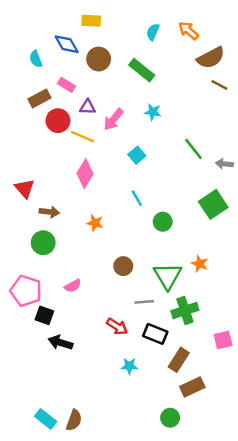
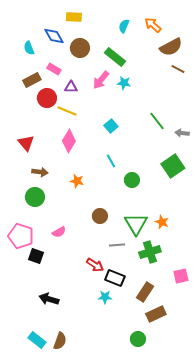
cyan star: (153, 112) -> (124, 83), moved
pink arrow: (113, 119) -> (101, 80), moved
red triangle: (25, 188) -> (26, 143), moved
orange star: (200, 264) -> (162, 222), moved
black rectangle: (155, 334) -> (115, 278), moved
black arrow: (60, 343) -> (49, 299), moved

